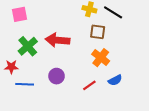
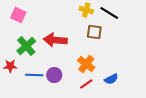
pink square: (20, 14) -> (18, 15), turned 35
orange cross: (101, 58) -> (86, 64), moved
blue line: (25, 84) -> (34, 75), moved

